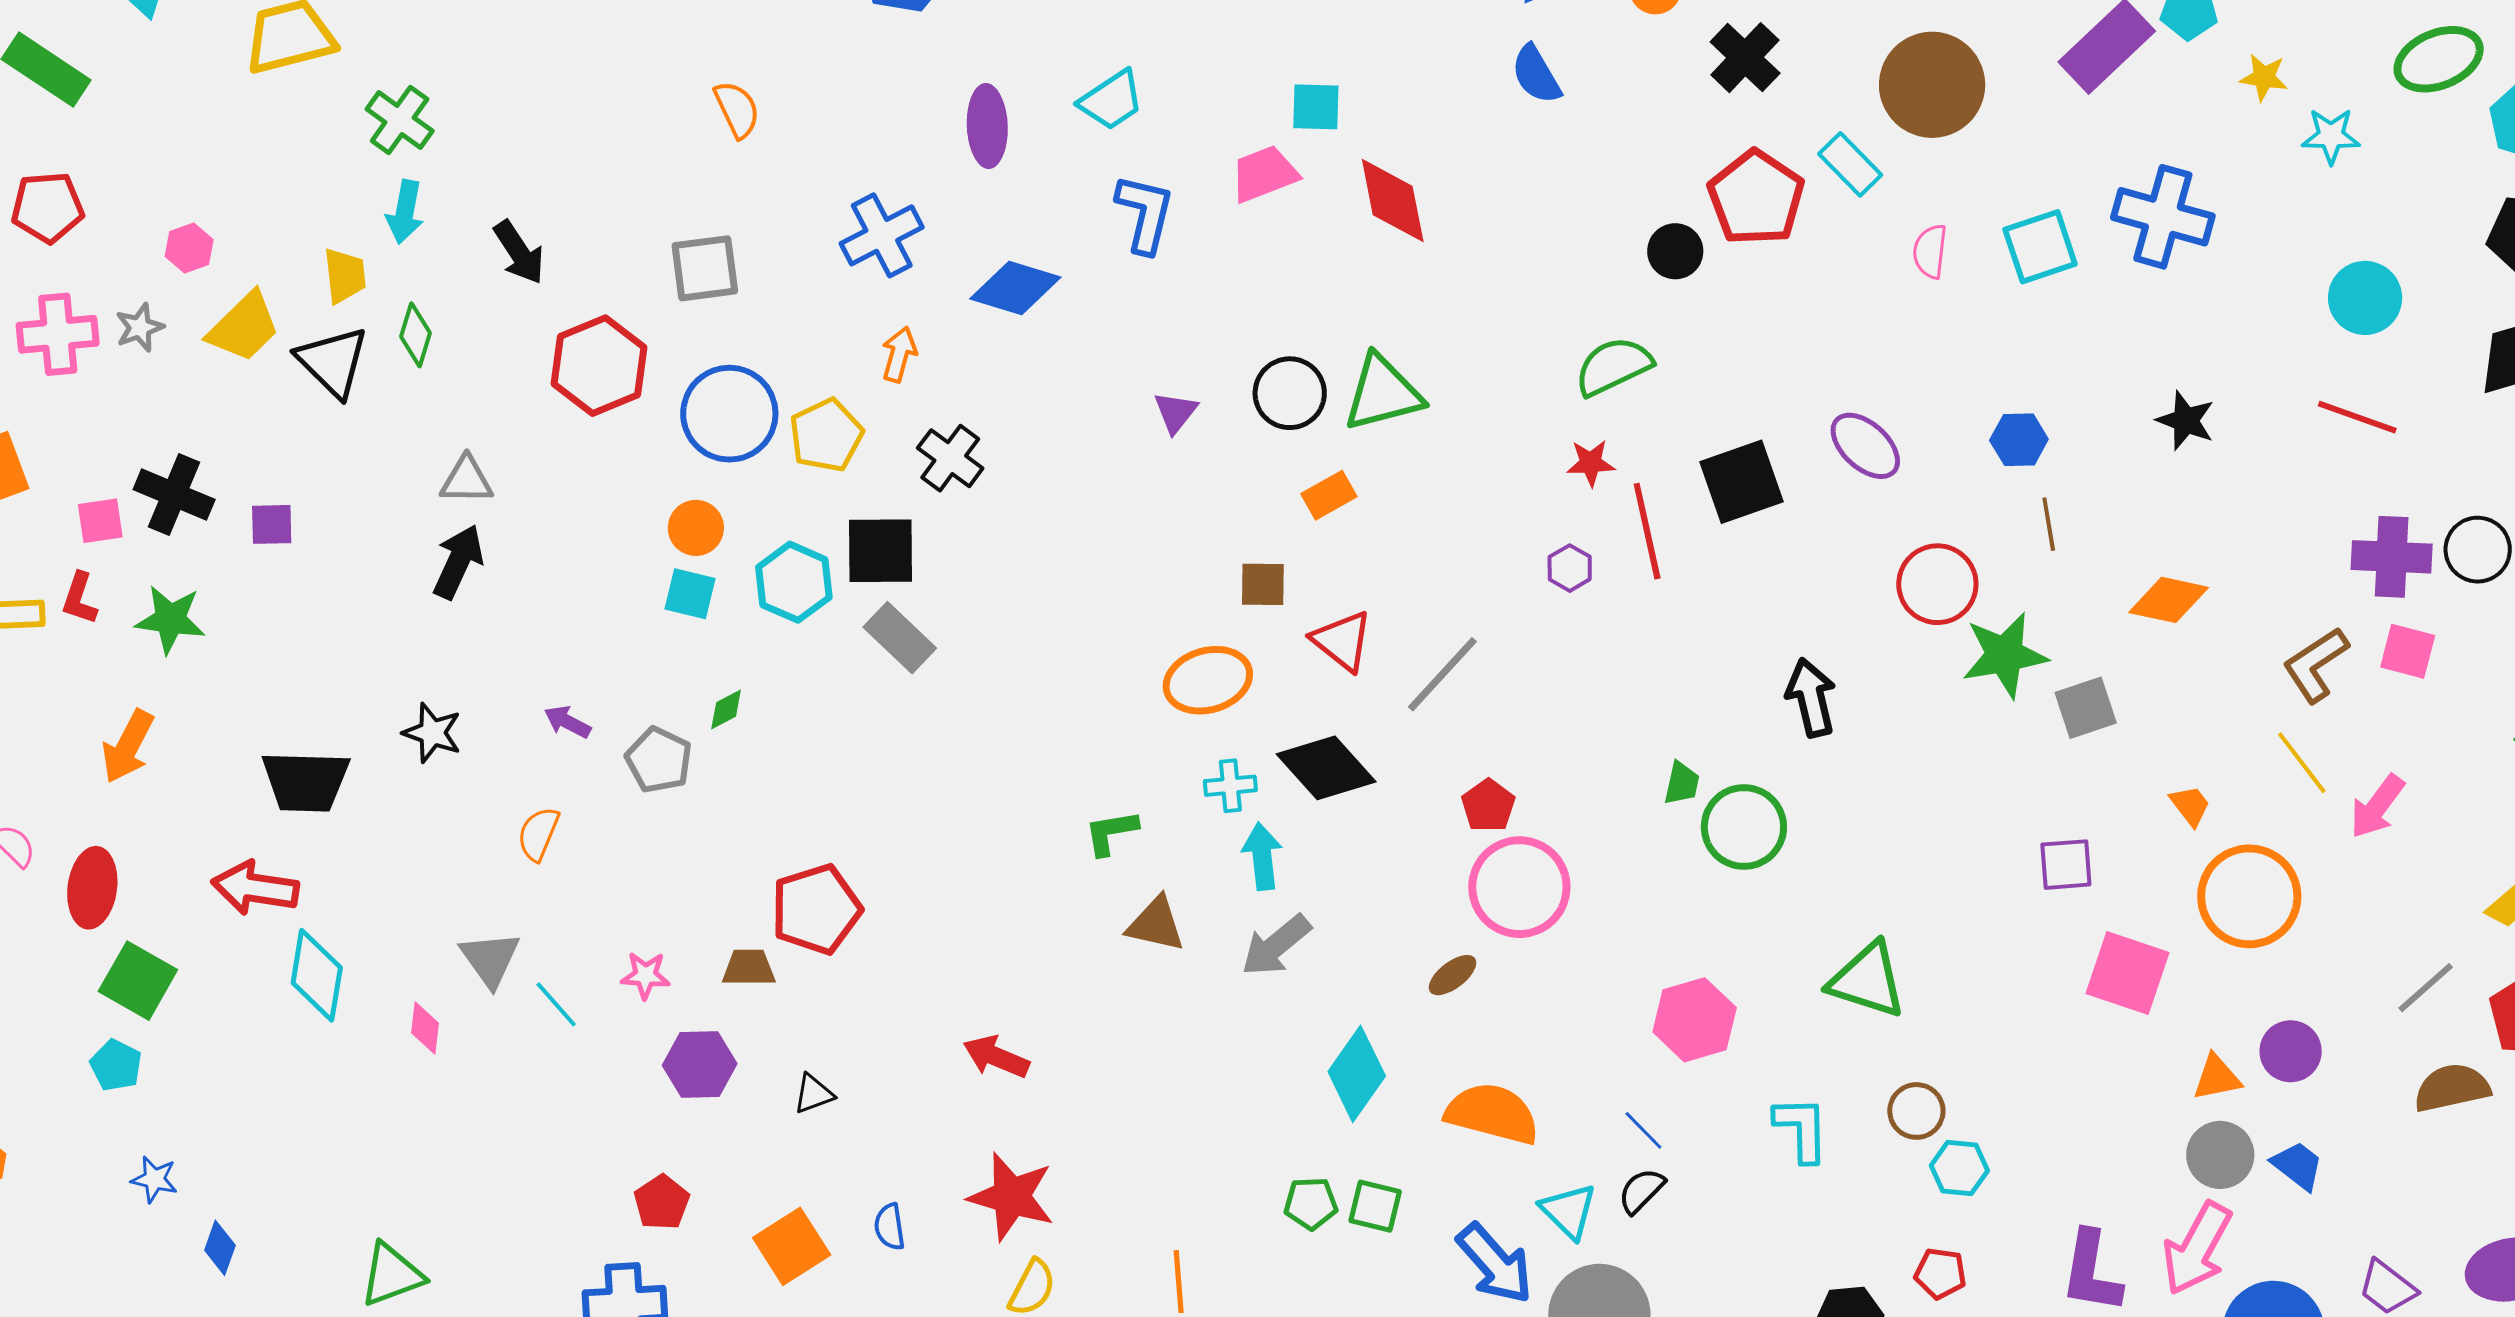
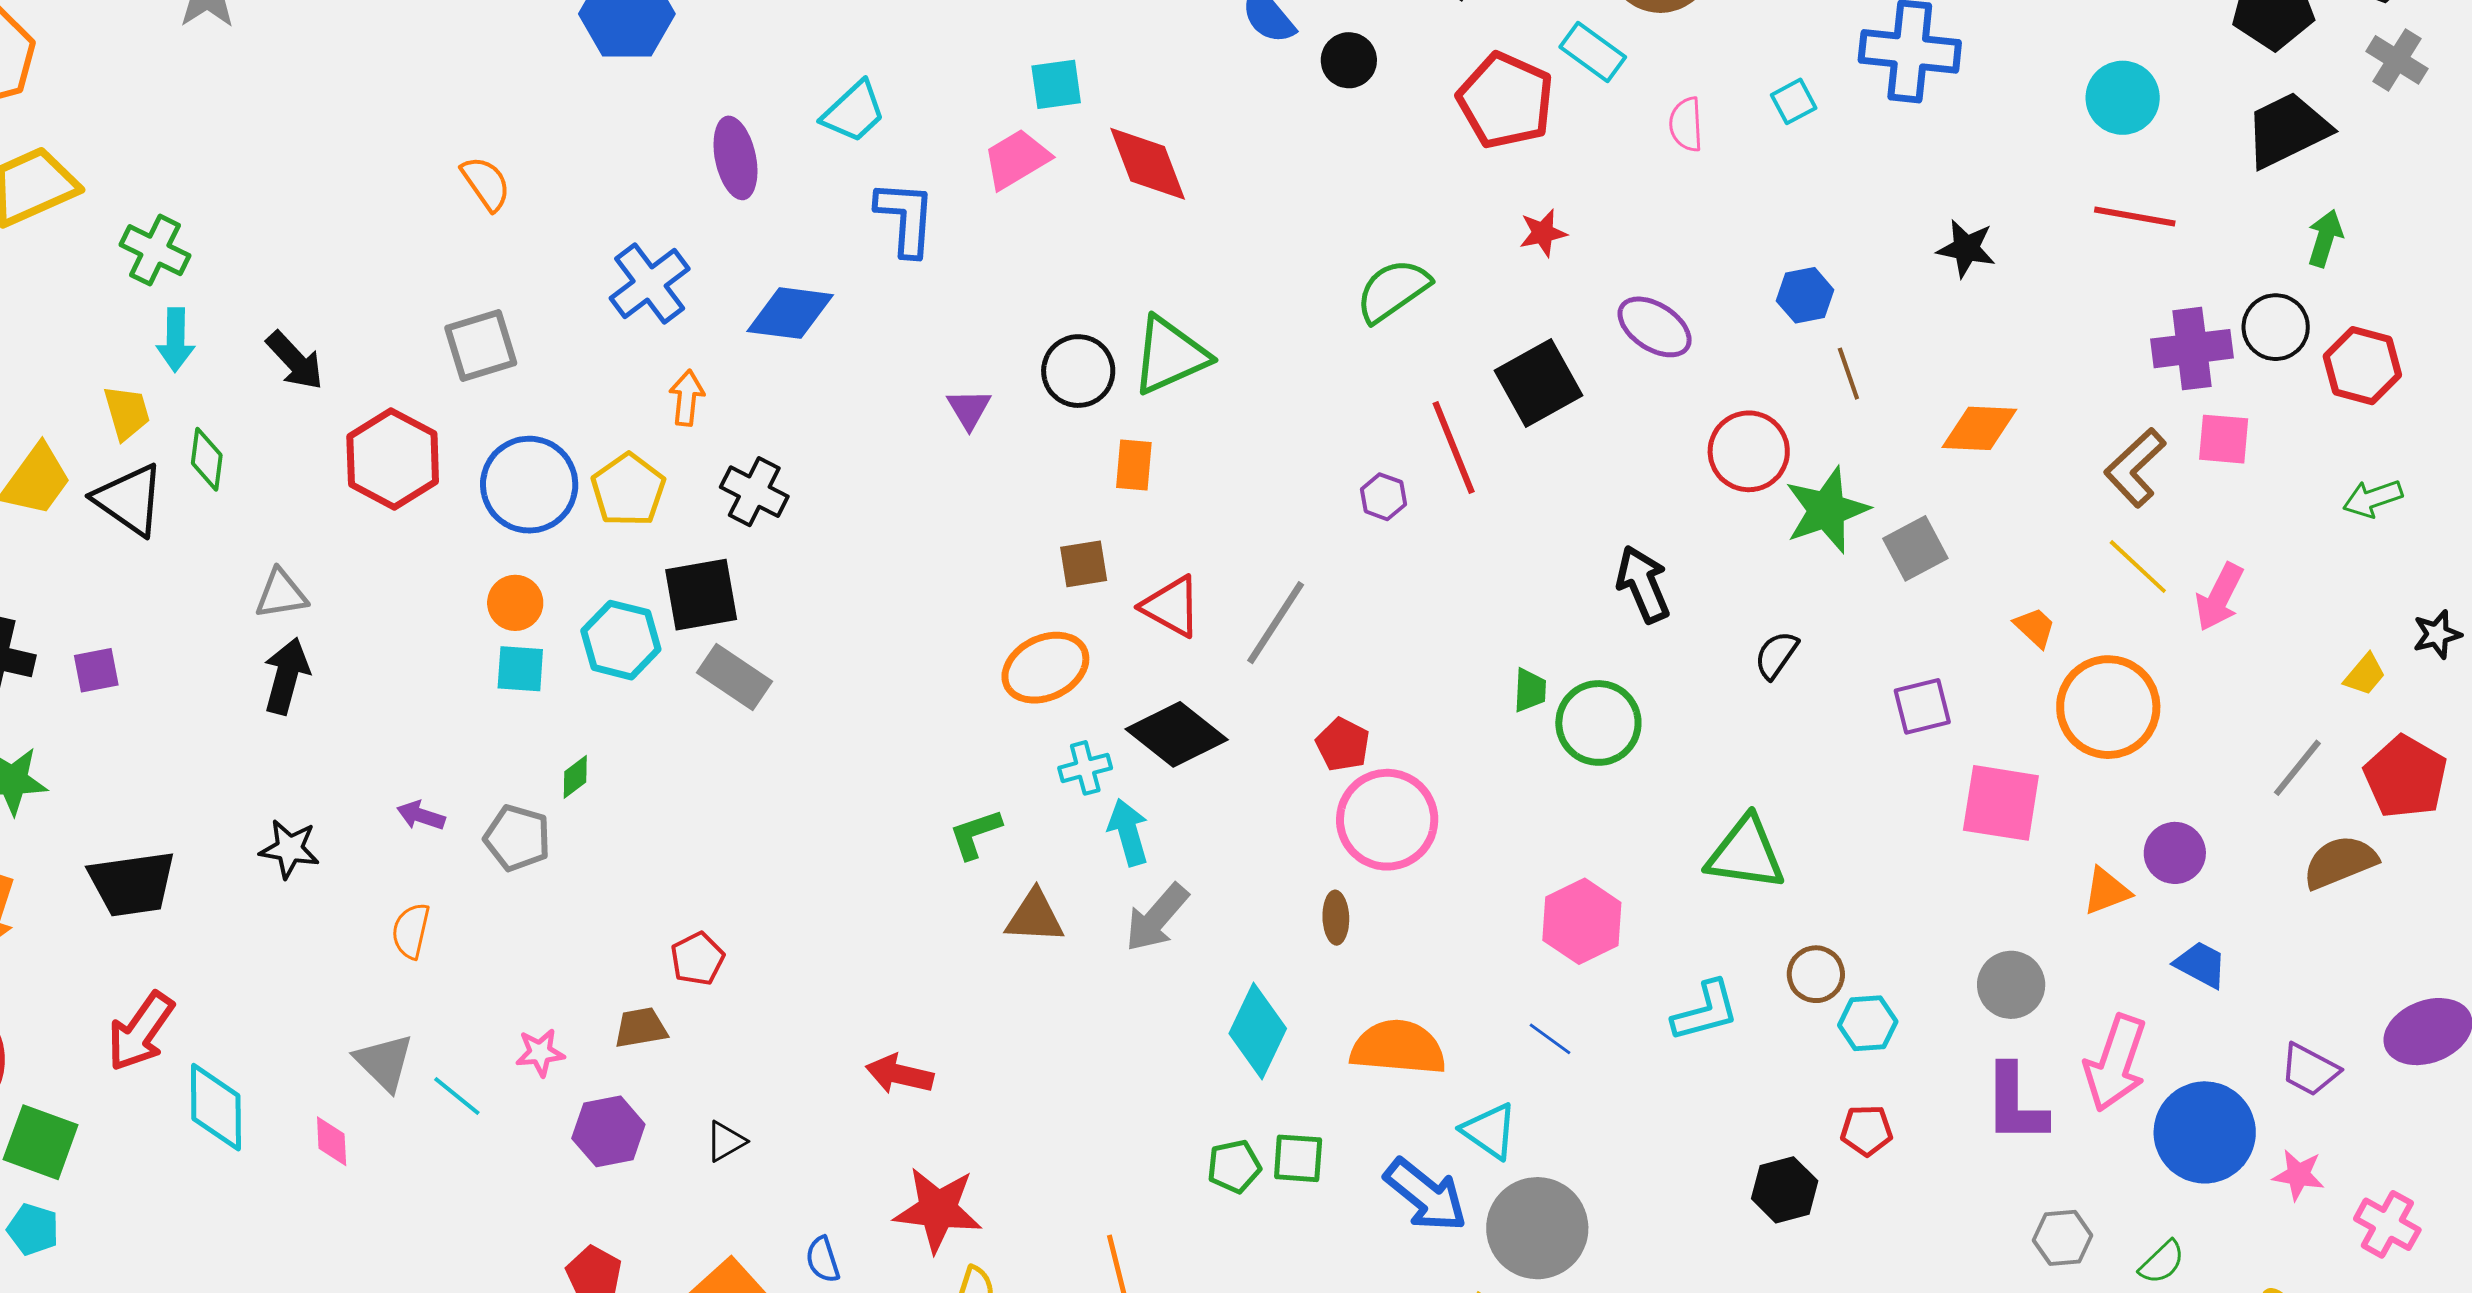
cyan square: (2040, 247) -> (1794, 101), size x0.6
black circle: (1675, 251) -> (1349, 60), moved
red star: (1591, 463) -> (1543, 233), moved
orange rectangle: (1329, 495) -> (1134, 465), turned -46
black trapezoid: (306, 781) -> (132, 884), moved
red arrow: (255, 888) -> (141, 1031), turned -54
red pentagon: (816, 909) -> (697, 959), size x0.6
brown ellipse: (1453, 975) -> (1336, 918), turned -45
cyan L-shape: (1801, 1129) -> (1706, 1011), turned 86
gray circle: (2220, 1155) -> (2011, 985), moved
black semicircle: (1641, 1191) -> (1776, 655), moved

